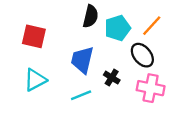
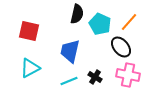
cyan pentagon: (118, 28) -> (100, 24), turned -30
black cross: (112, 78) -> (95, 77), moved

